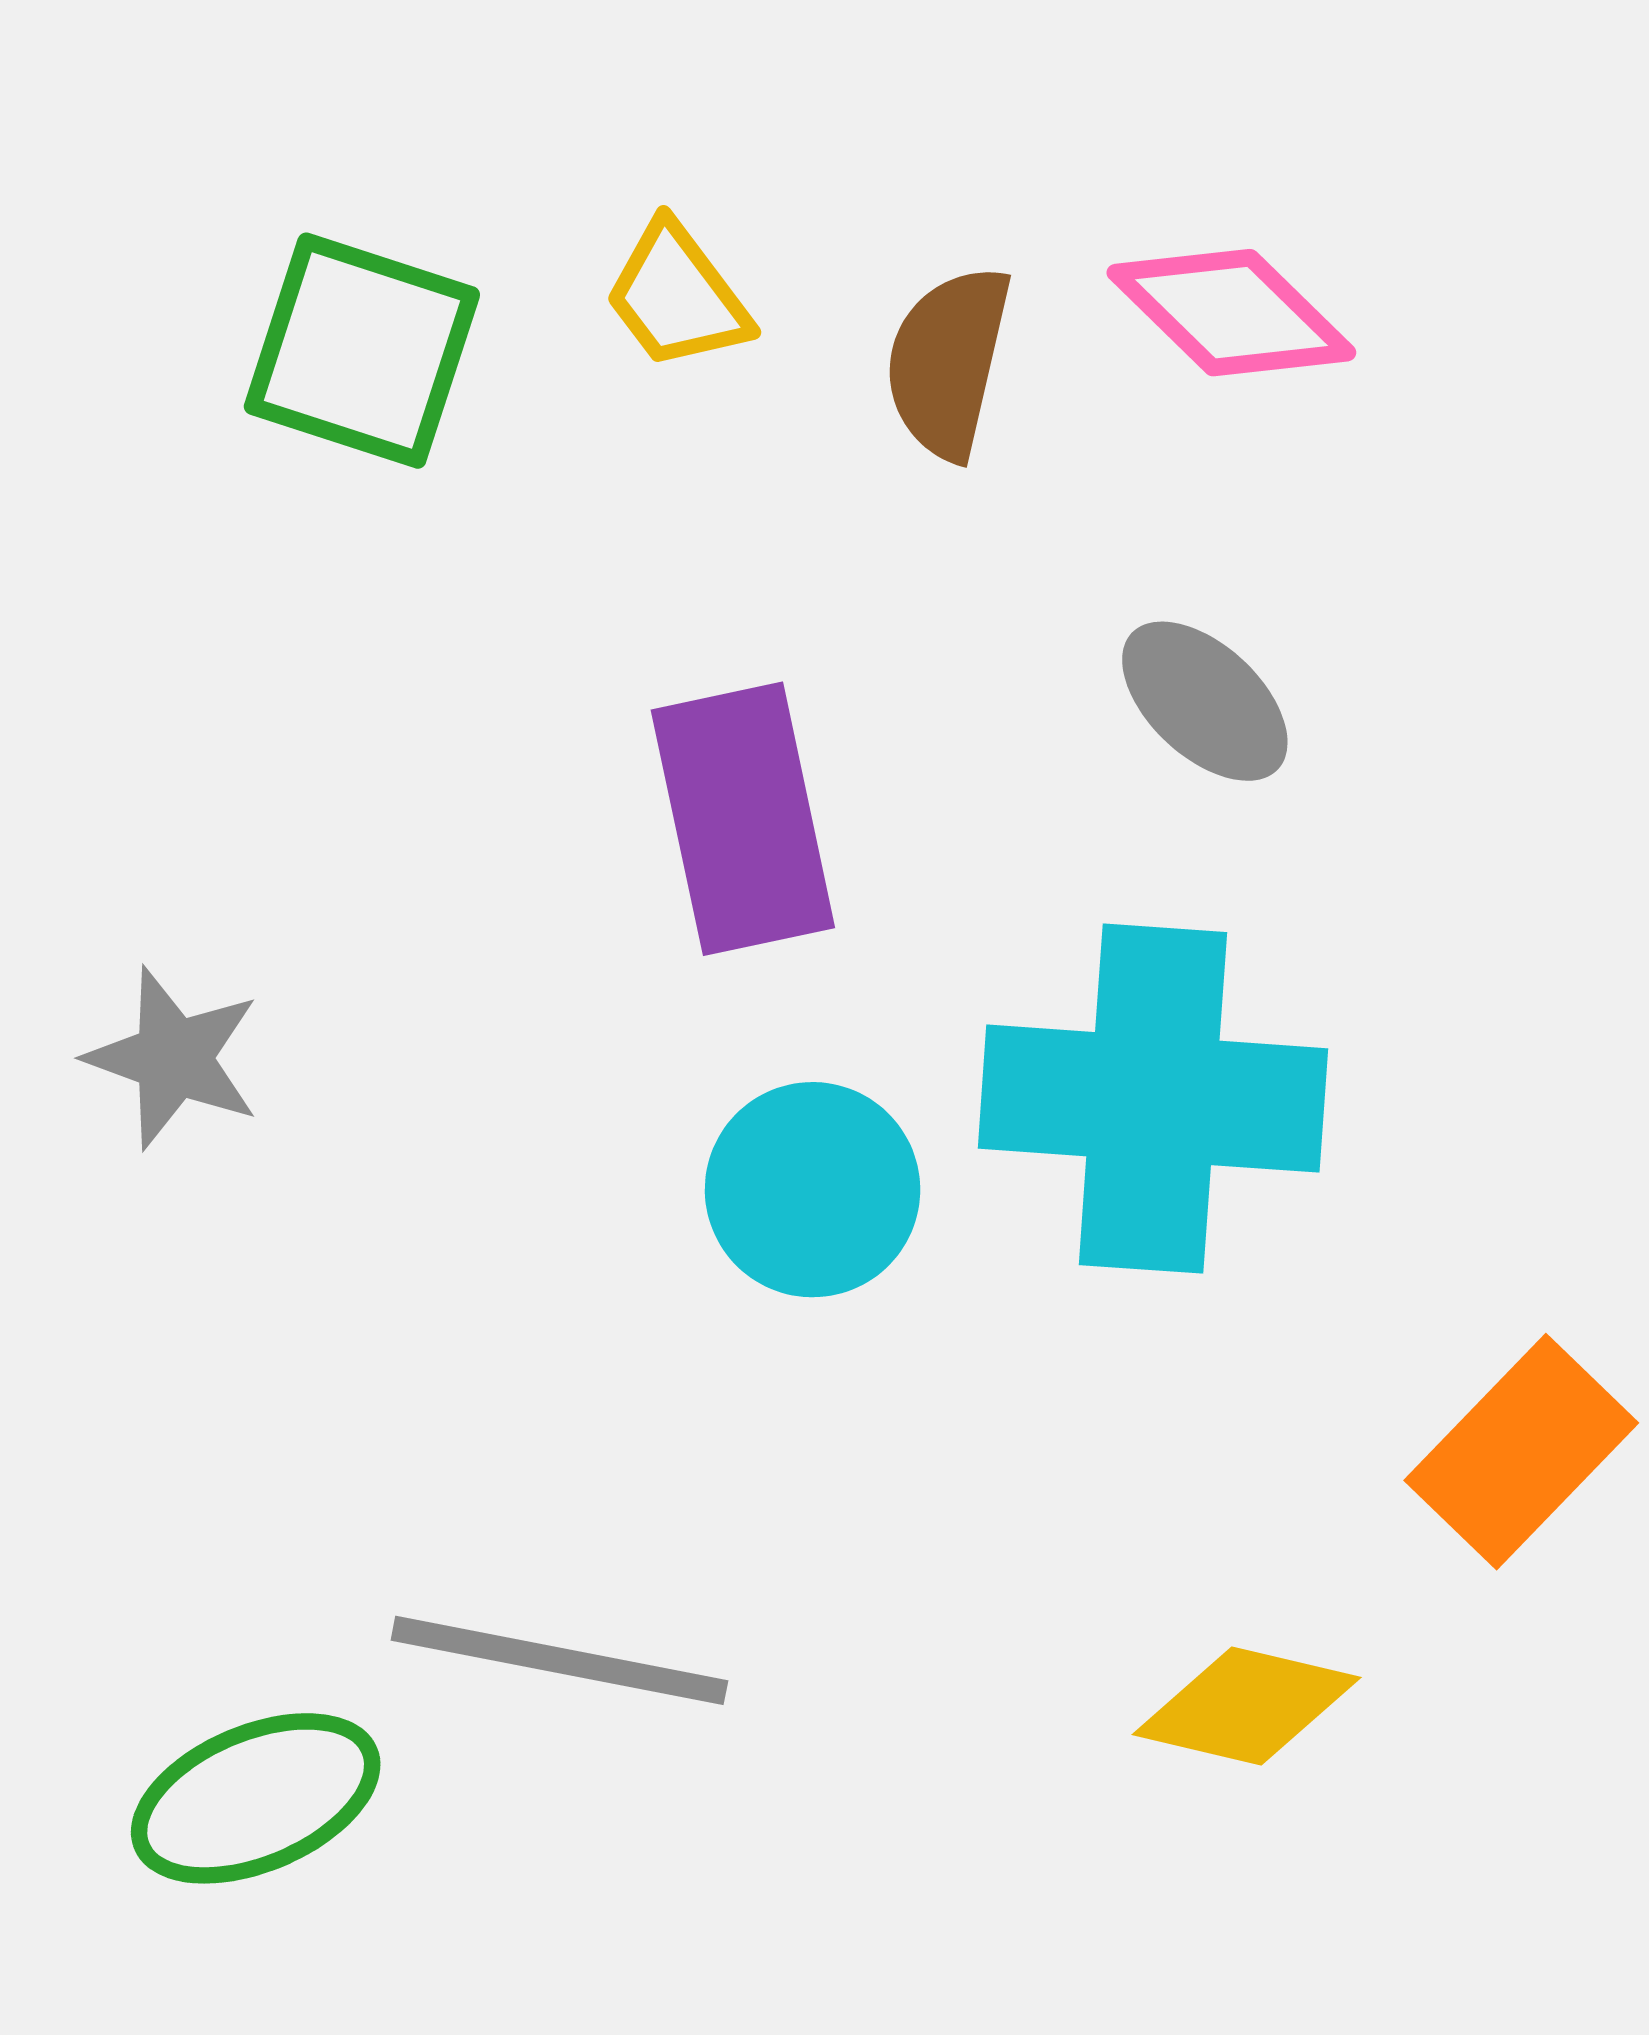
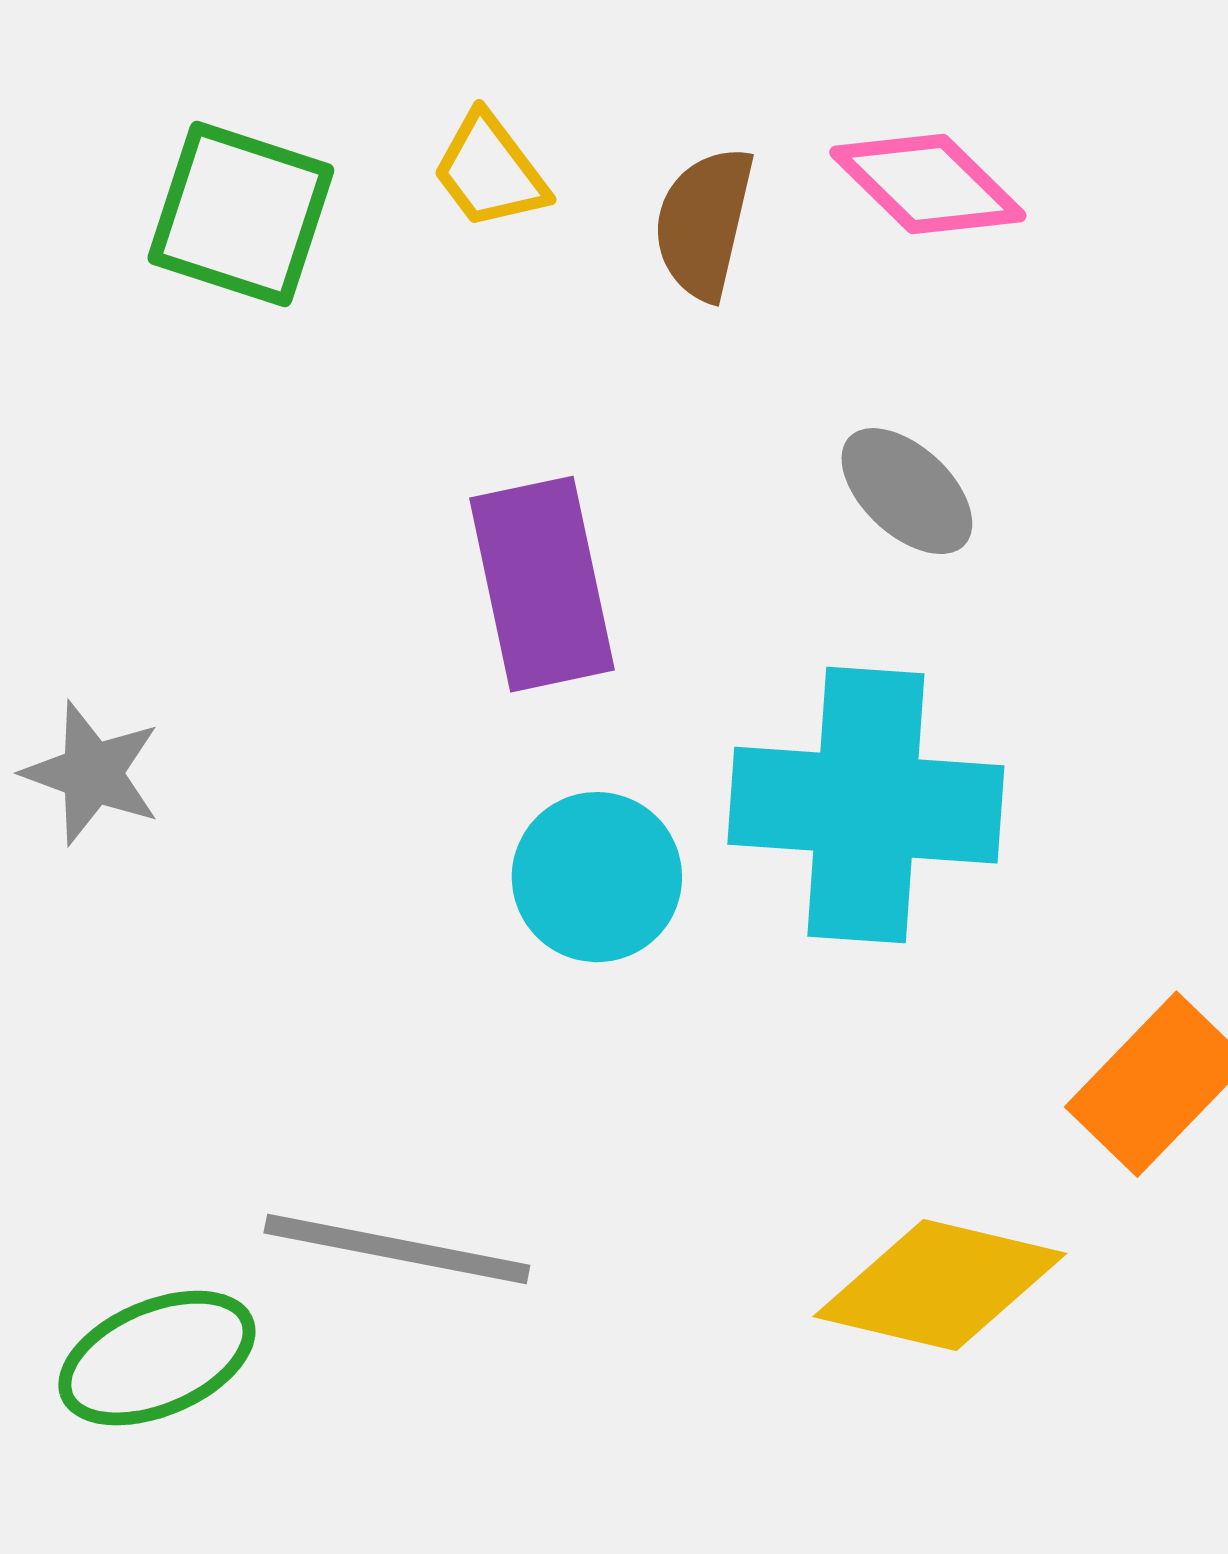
yellow diamond: (1247, 1706) -> (940, 1285), size x1.4

